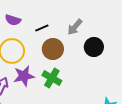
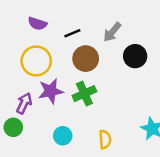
green cross: (52, 78) -> (84, 94), turned 36

